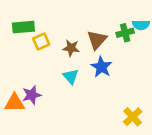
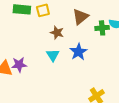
brown triangle: (97, 40) -> (80, 17), moved
yellow square: (41, 41) -> (43, 10), moved

